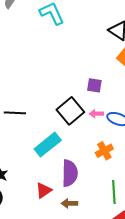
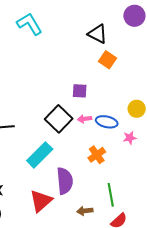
red triangle: (44, 190) -> (41, 201), size x1.4
brown arrow: (69, 203) -> (85, 211), moved

